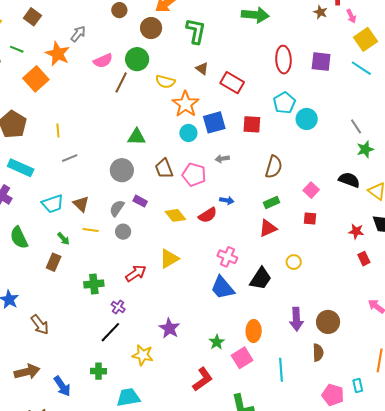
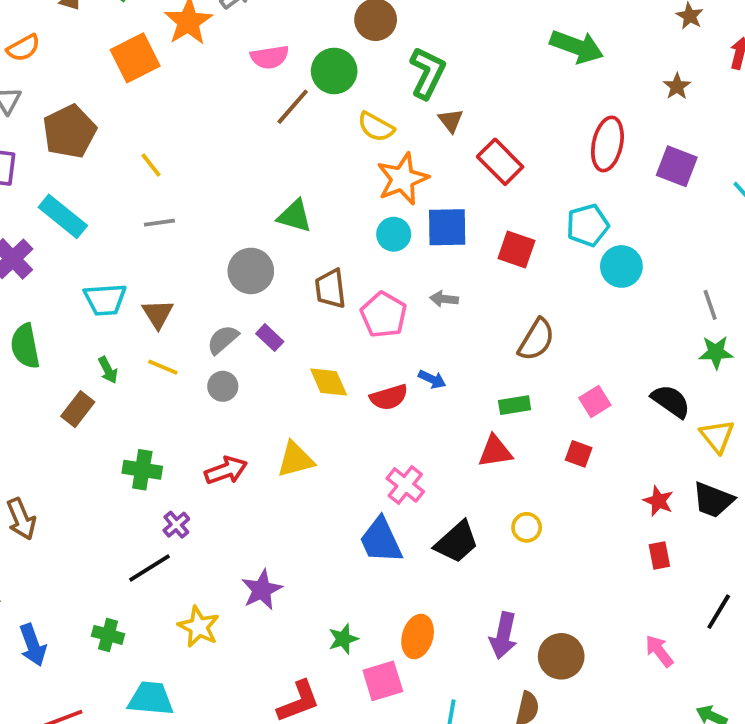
brown star: (320, 12) -> (677, 86), moved
green L-shape: (196, 31) -> (427, 73), moved
yellow line: (58, 130) -> (151, 165), turned -48

